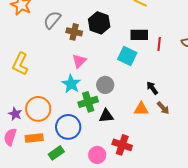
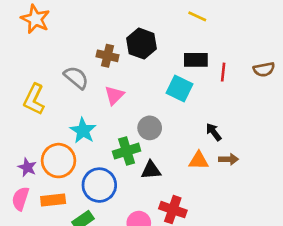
gray semicircle: (52, 20) -> (76, 78), moved, turned 90
cyan star: (71, 84) -> (83, 131), moved
brown arrow: (163, 108) -> (229, 159), turned -48

